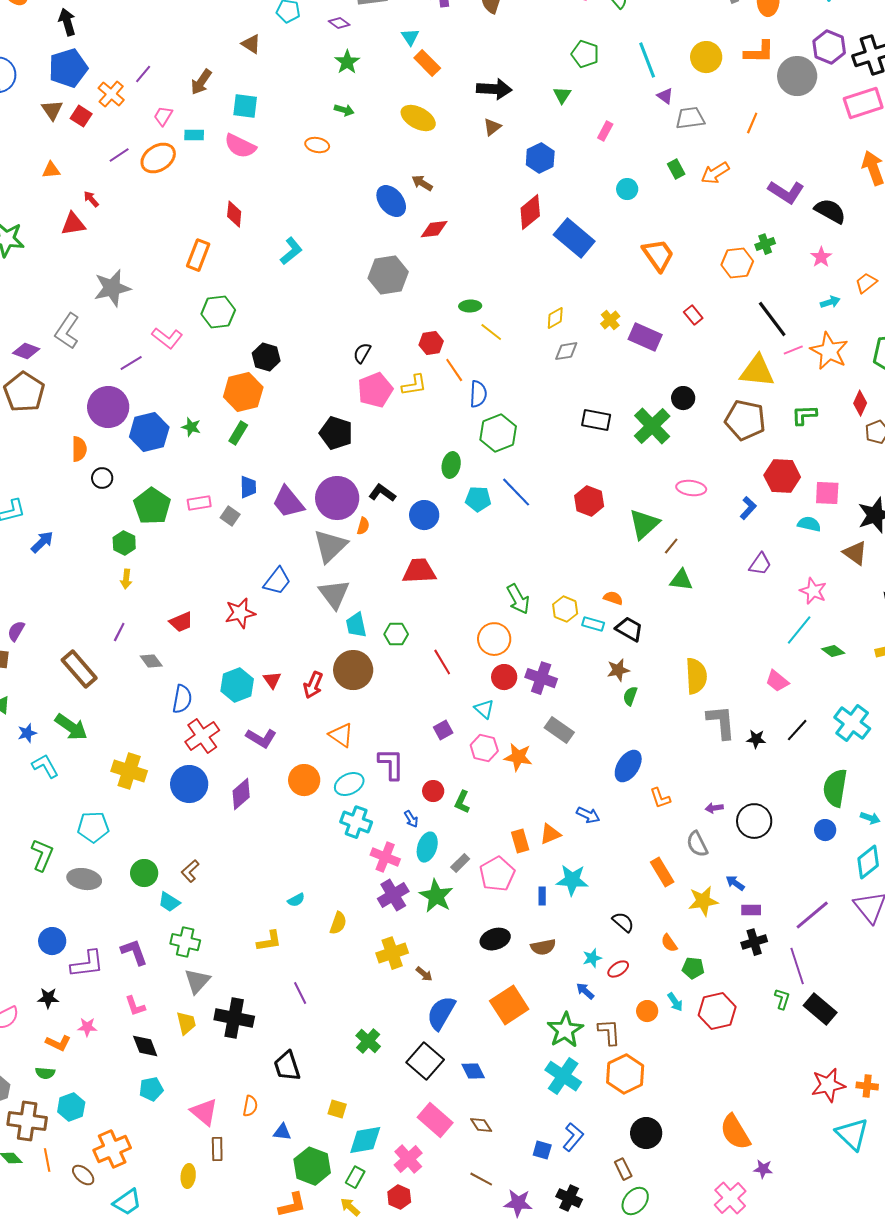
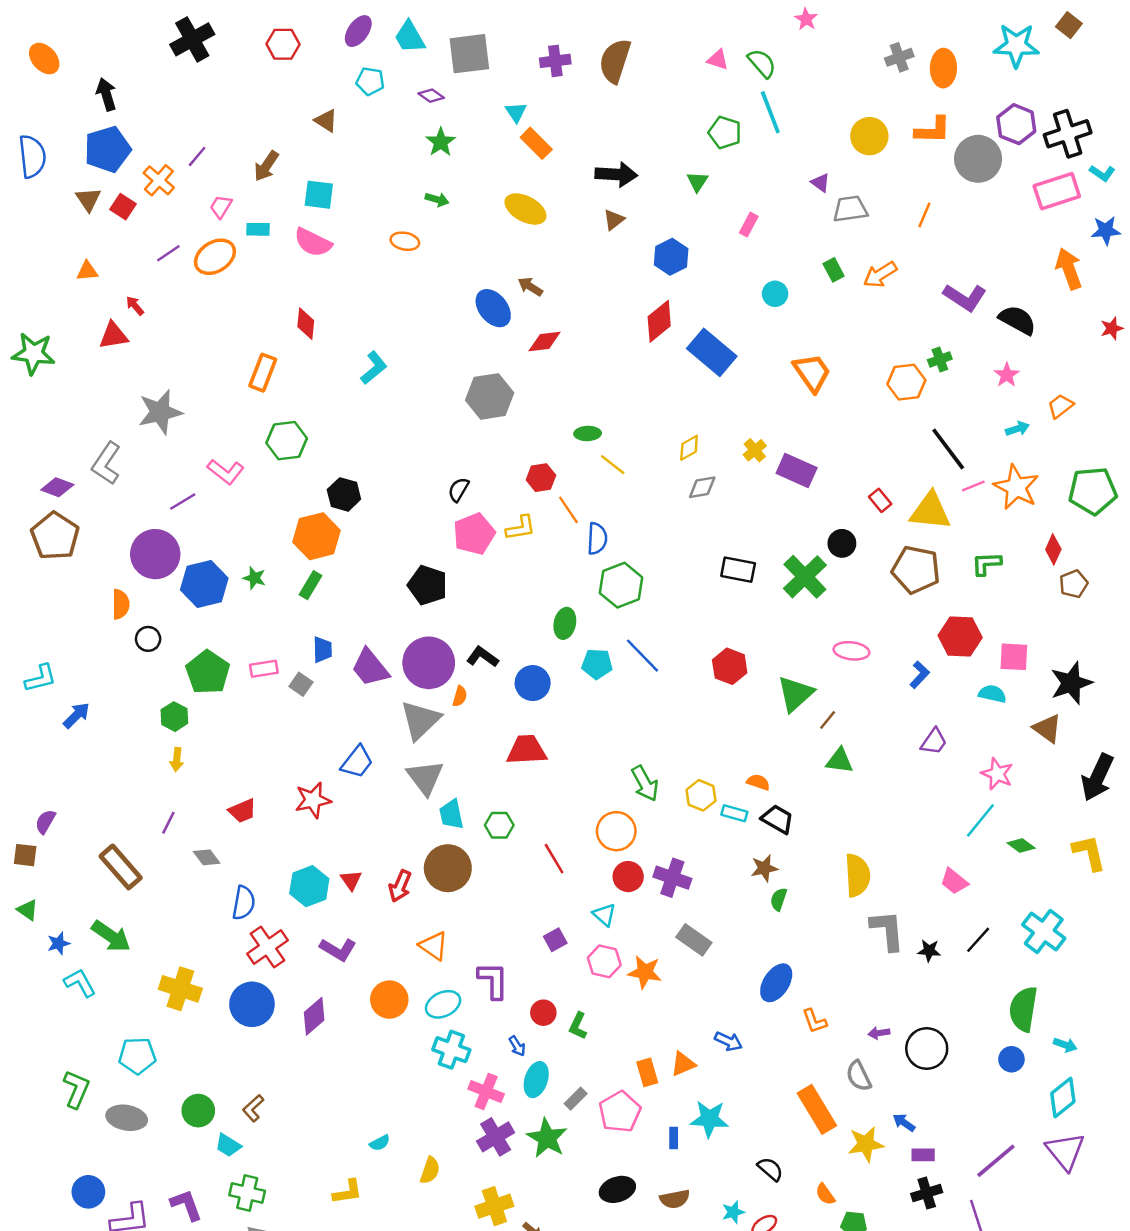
cyan line: (647, 60) -> (770, 112), moved
red rectangle: (693, 315) -> (880, 500), moved
orange rectangle: (662, 872) -> (817, 1109), size x1.4

